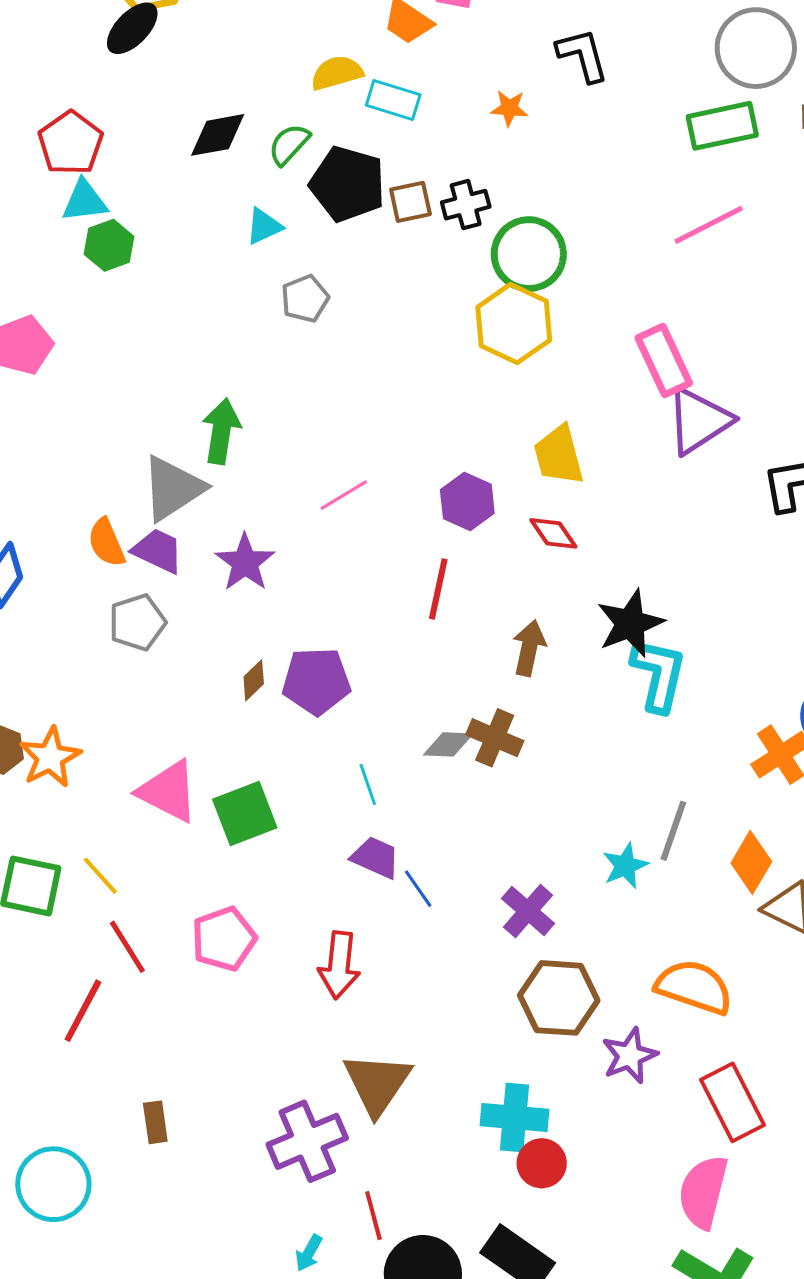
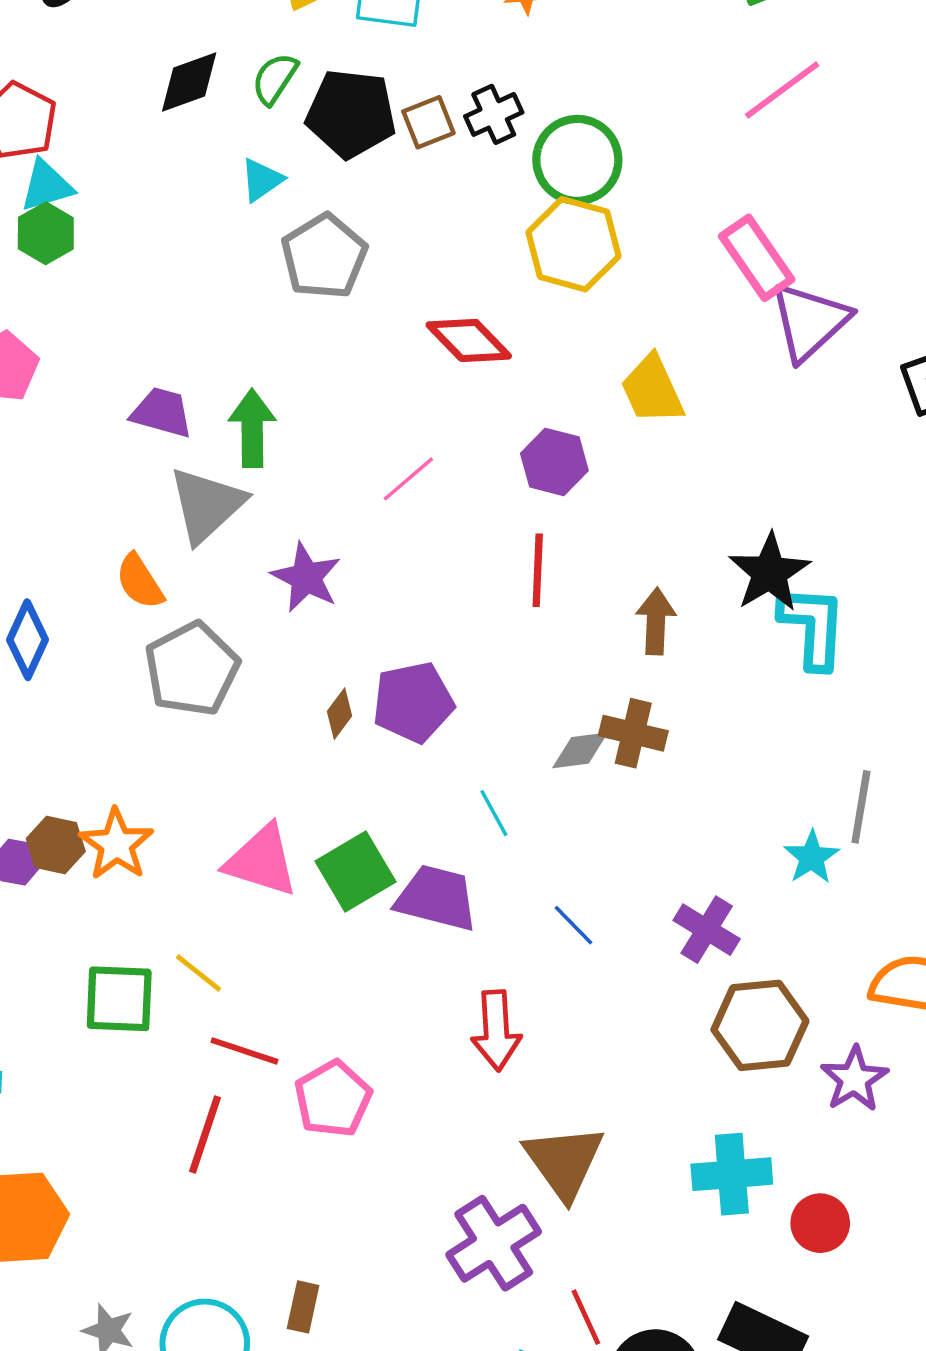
green hexagon: (109, 245) -> (46, 233), moved
gray pentagon: (305, 299) -> (324, 256), size x1.5
red diamond: (553, 533) -> (469, 340), moved, size x1.4
purple trapezoid: (158, 551) -> (162, 413), moved
gray pentagon: (137, 622) -> (192, 669), size x1.4
purple trapezoid: (375, 858) -> (437, 898), moved, size x1.4
pink pentagon: (224, 939) -> (333, 1099), moved
red line: (127, 947) -> (245, 1051), turned -30
brown rectangle: (155, 1122) -> (303, 1307), moved, turned 30
red circle: (542, 1163) -> (820, 1223), moved

